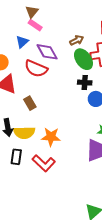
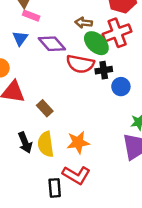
brown arrow: (77, 40) -> (84, 23), turned -136
red semicircle: (36, 69) -> (80, 64), moved
yellow semicircle: (24, 133) -> (46, 144), turned 95
black rectangle: (16, 157) -> (55, 188), moved

